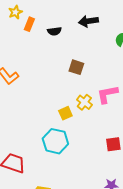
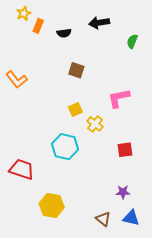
brown square: (76, 67) -> (76, 70), moved
yellow cross: (84, 102) -> (95, 124), moved
yellow square: (65, 113) -> (75, 109), moved

